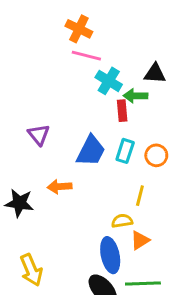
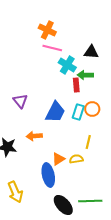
black triangle: (155, 73) -> (91, 52), moved
orange circle: (156, 155) -> (92, 109), moved
orange triangle: (140, 240) -> (58, 159), moved
blue ellipse: (110, 255) -> (48, 175), moved

